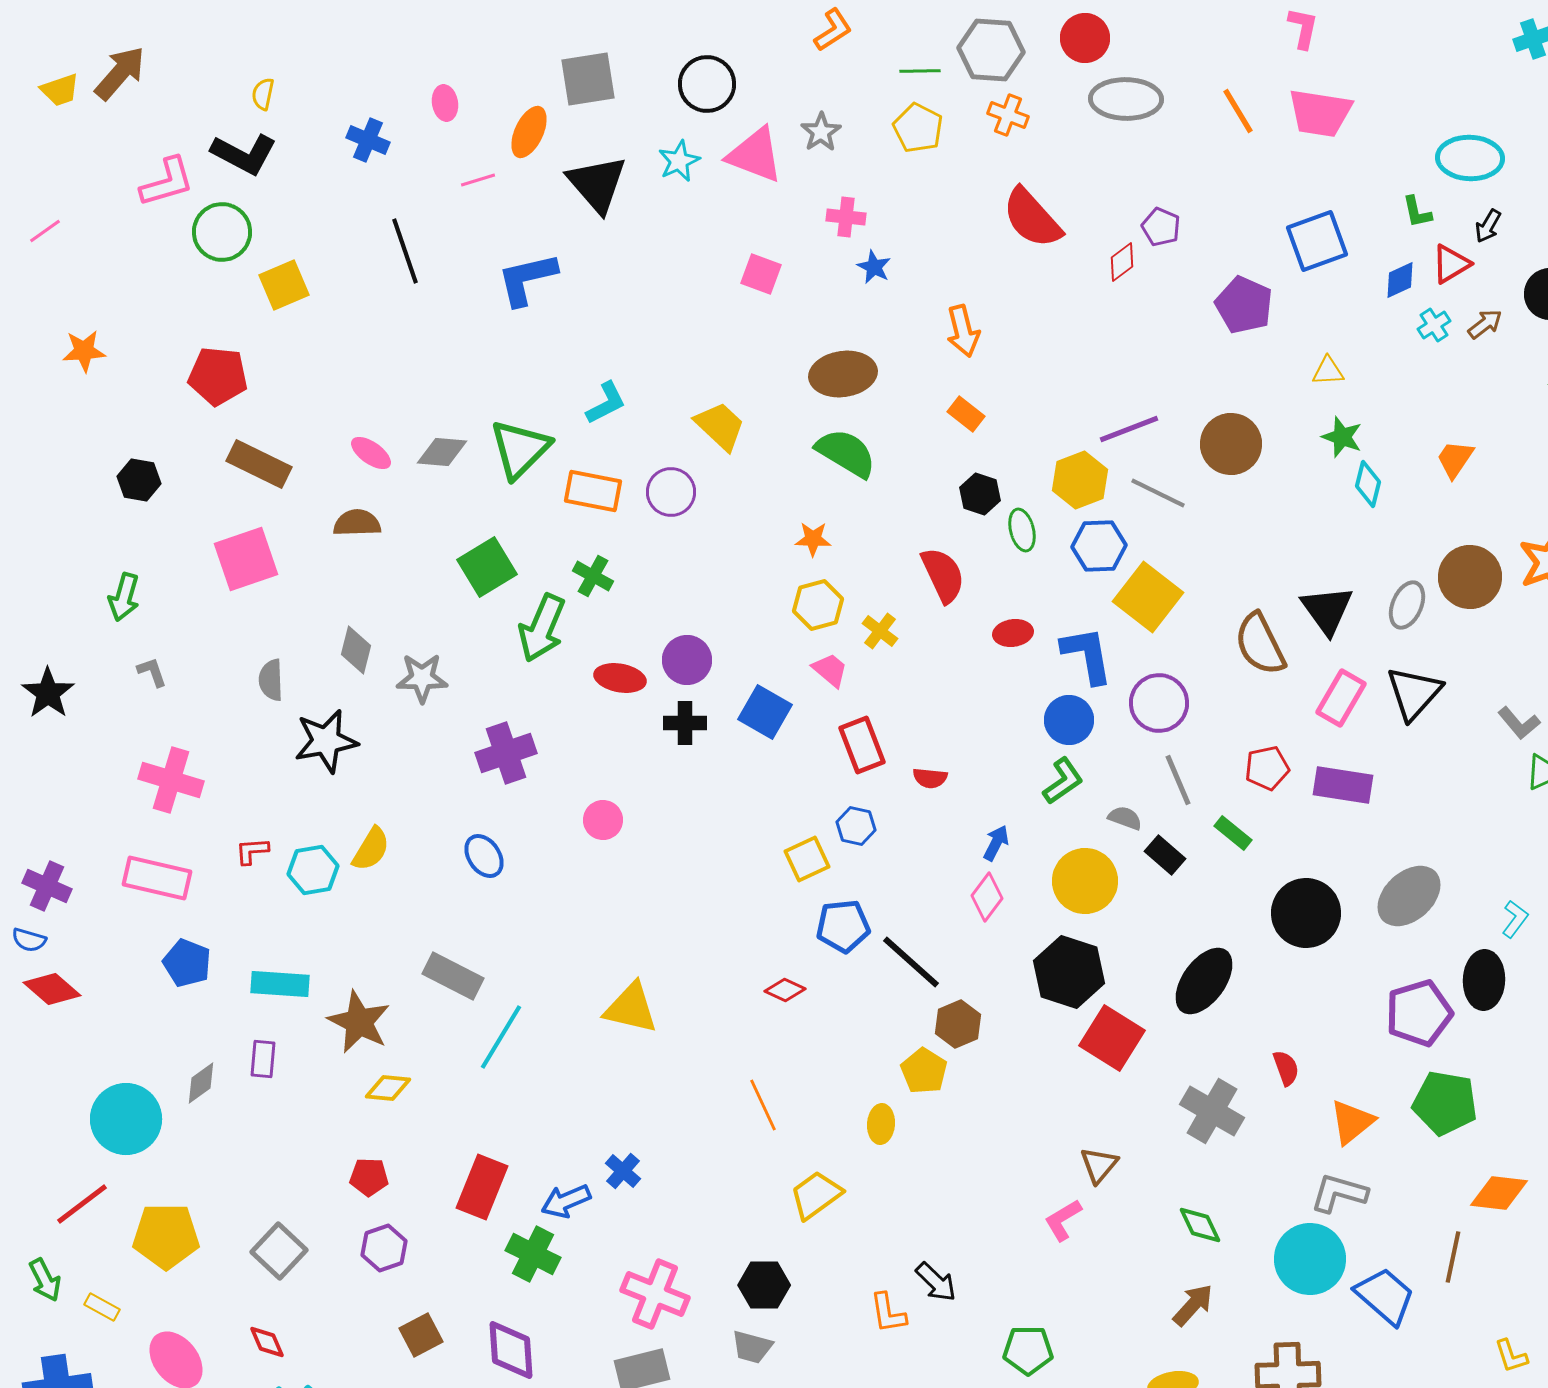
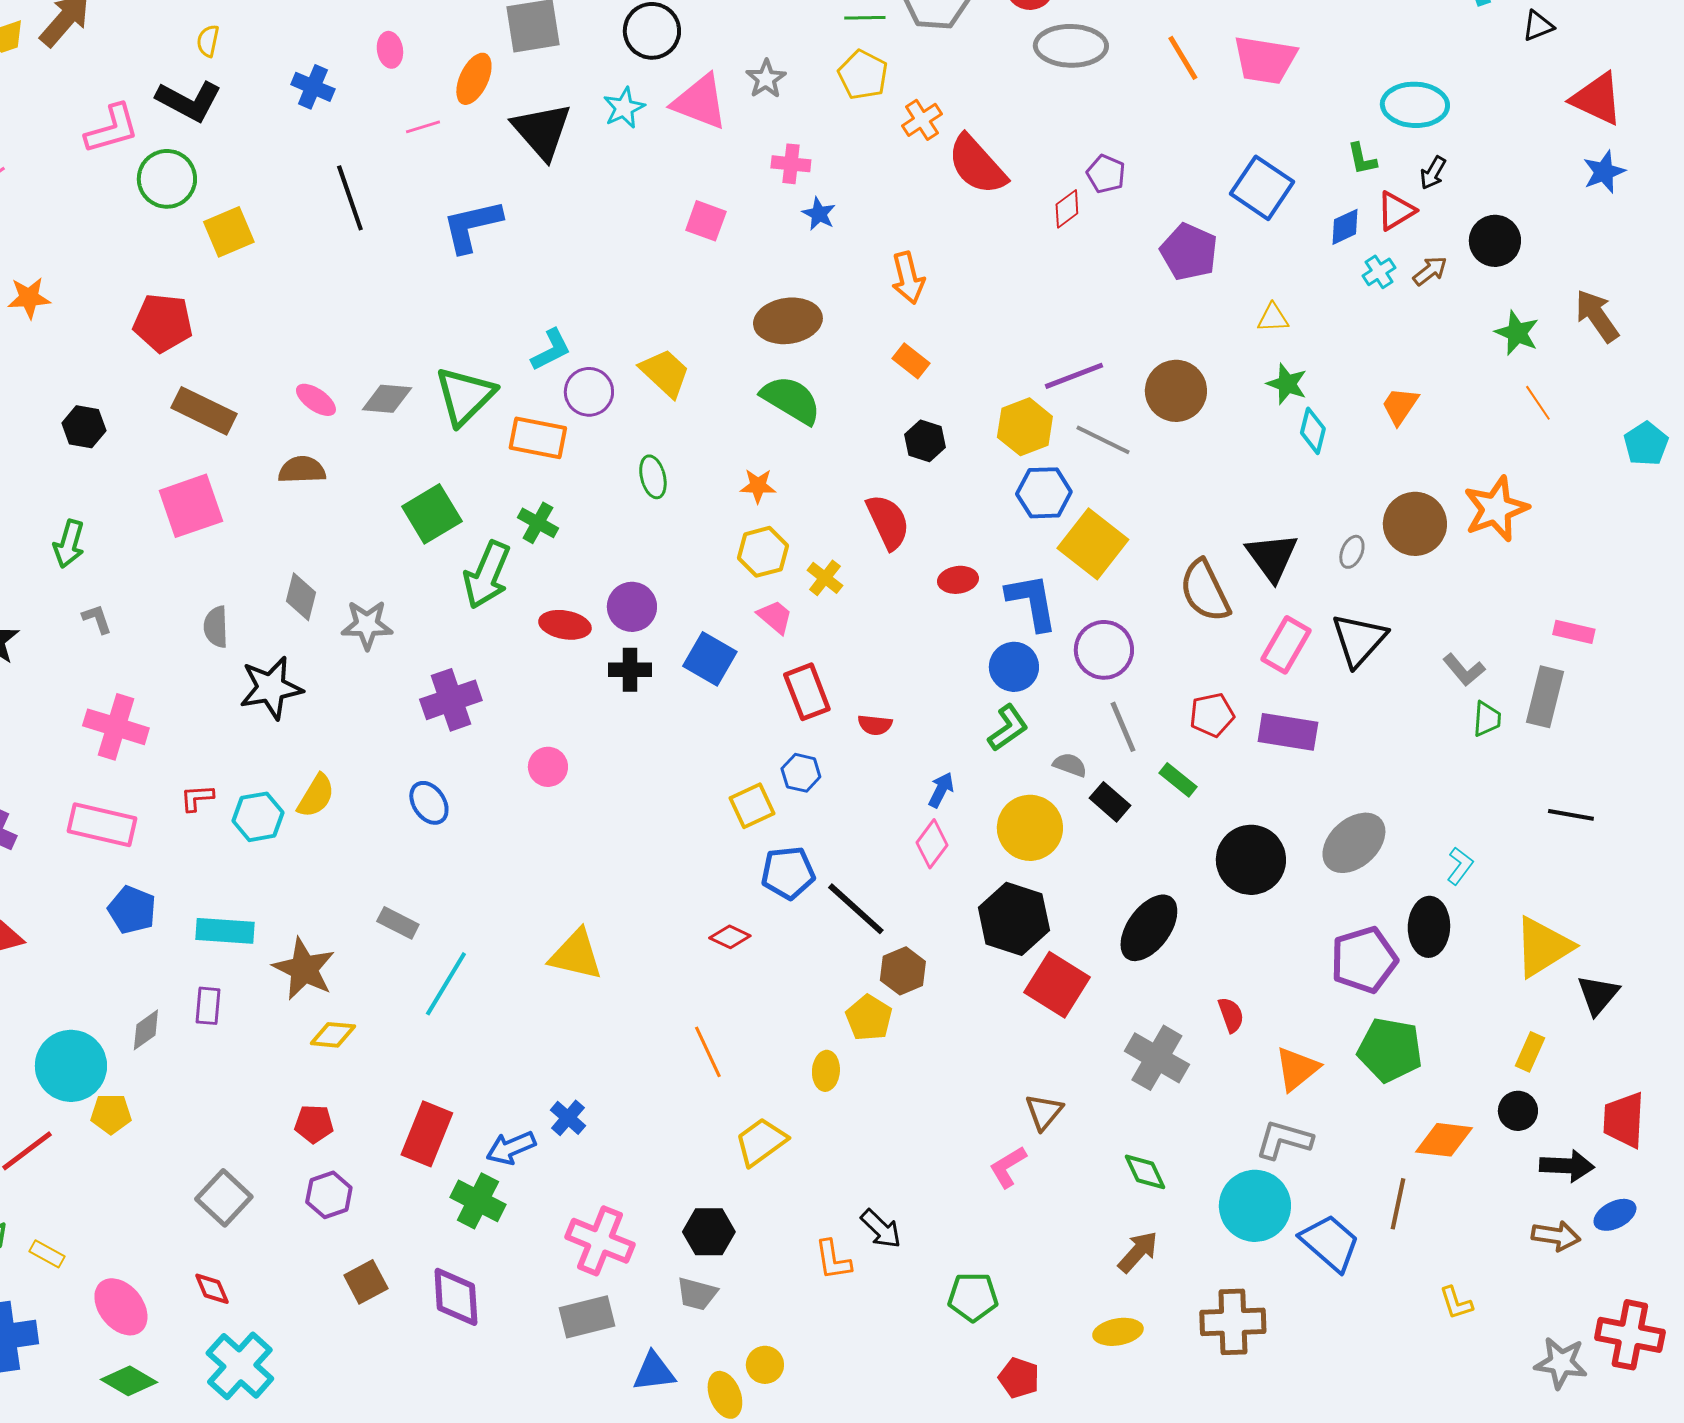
orange cross: (1008, 115) -> (922, 120), moved, turned 36
blue square: (1317, 241) -> (1262, 188), turned -36
purple circle: (671, 492) -> (589, 392), moved
green ellipse: (1022, 530) -> (653, 477), moved
gray ellipse: (1407, 605) -> (1352, 552), size x0.7
gray rectangle: (453, 976) -> (398, 923), size x0.7
yellow pentagon: (166, 1236) -> (111, 1114), moved, size x0.6

